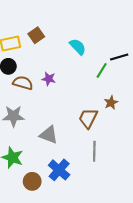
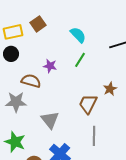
green line: (102, 70) -> (80, 60), moved
brown semicircle: (23, 83) -> (31, 81), moved
gray triangle: (49, 135) -> (50, 120), turned 30

